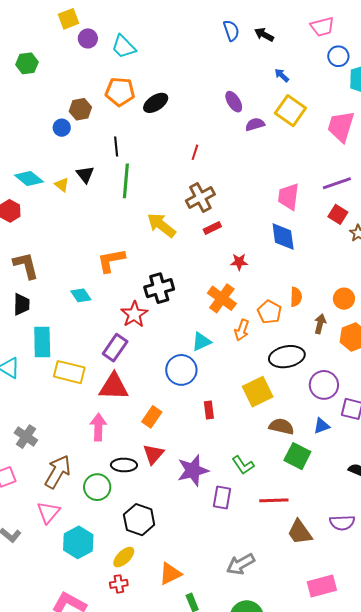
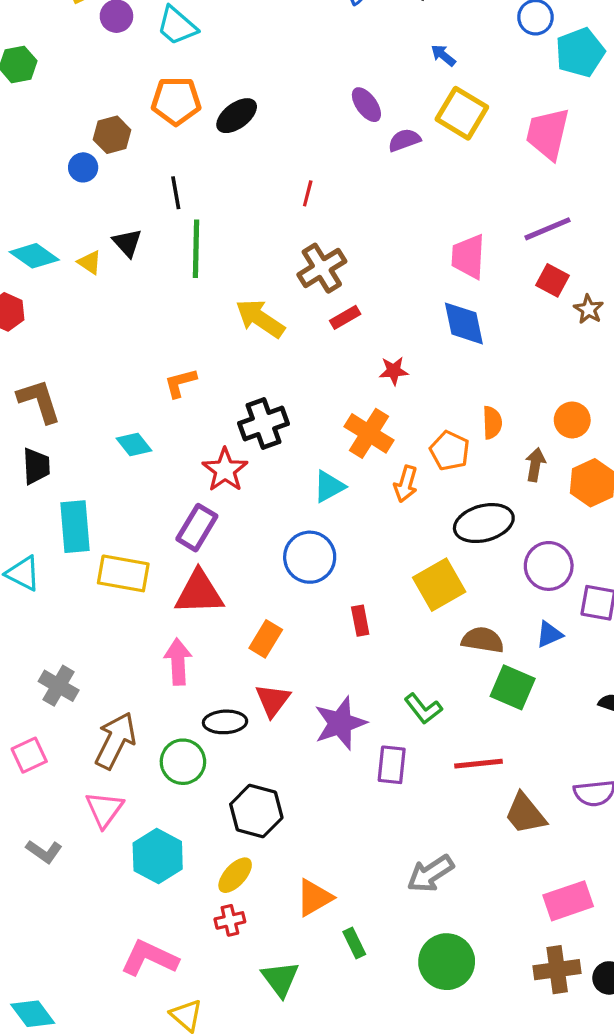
orange L-shape: (111, 260) -> (180, 383), size x0.7
cyan triangle: (201, 342) -> (329, 486), moved

